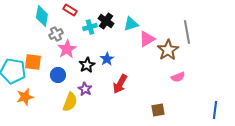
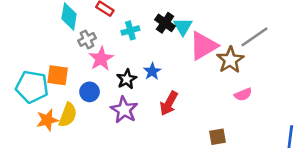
black cross: (106, 21) -> (165, 23), moved
cyan triangle: (131, 24) -> (183, 27), turned -42
gray line: (187, 32) -> (255, 37), turned 65
pink triangle: (147, 39) -> (203, 46), size x1.4
purple star: (85, 89) -> (124, 110), size x1.5
yellow semicircle: (70, 102) -> (68, 115), moved

